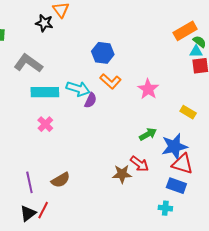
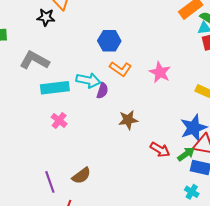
green arrow: (148, 134) -> (186, 154), moved
brown star: (122, 174) -> (128, 120), moved
cyan cross: (165, 208) -> (192, 192), turned 32

